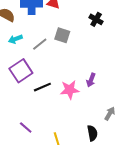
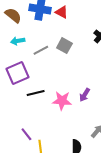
purple line: (26, 128) -> (26, 134), moved

